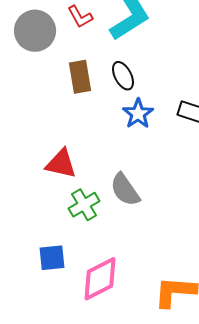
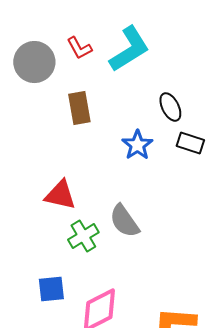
black ellipse: (123, 76) -> (170, 107), moved

